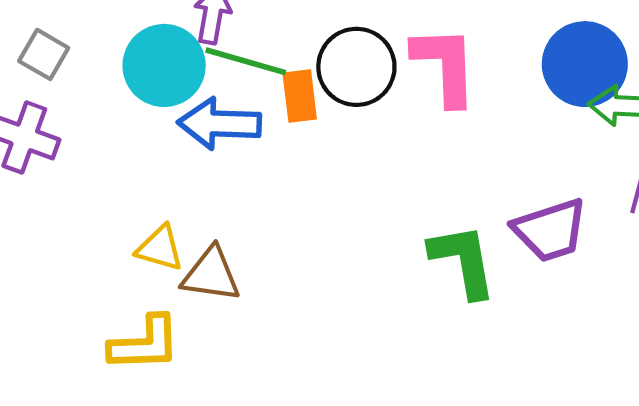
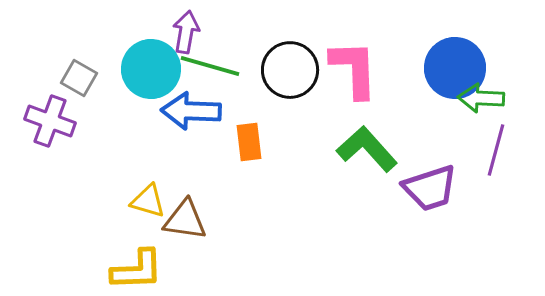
gray square: (44, 54) -> (79, 78), moved
orange rectangle: (300, 96) -> (249, 142), moved
green L-shape: (463, 261) -> (367, 149), moved, turned -32

